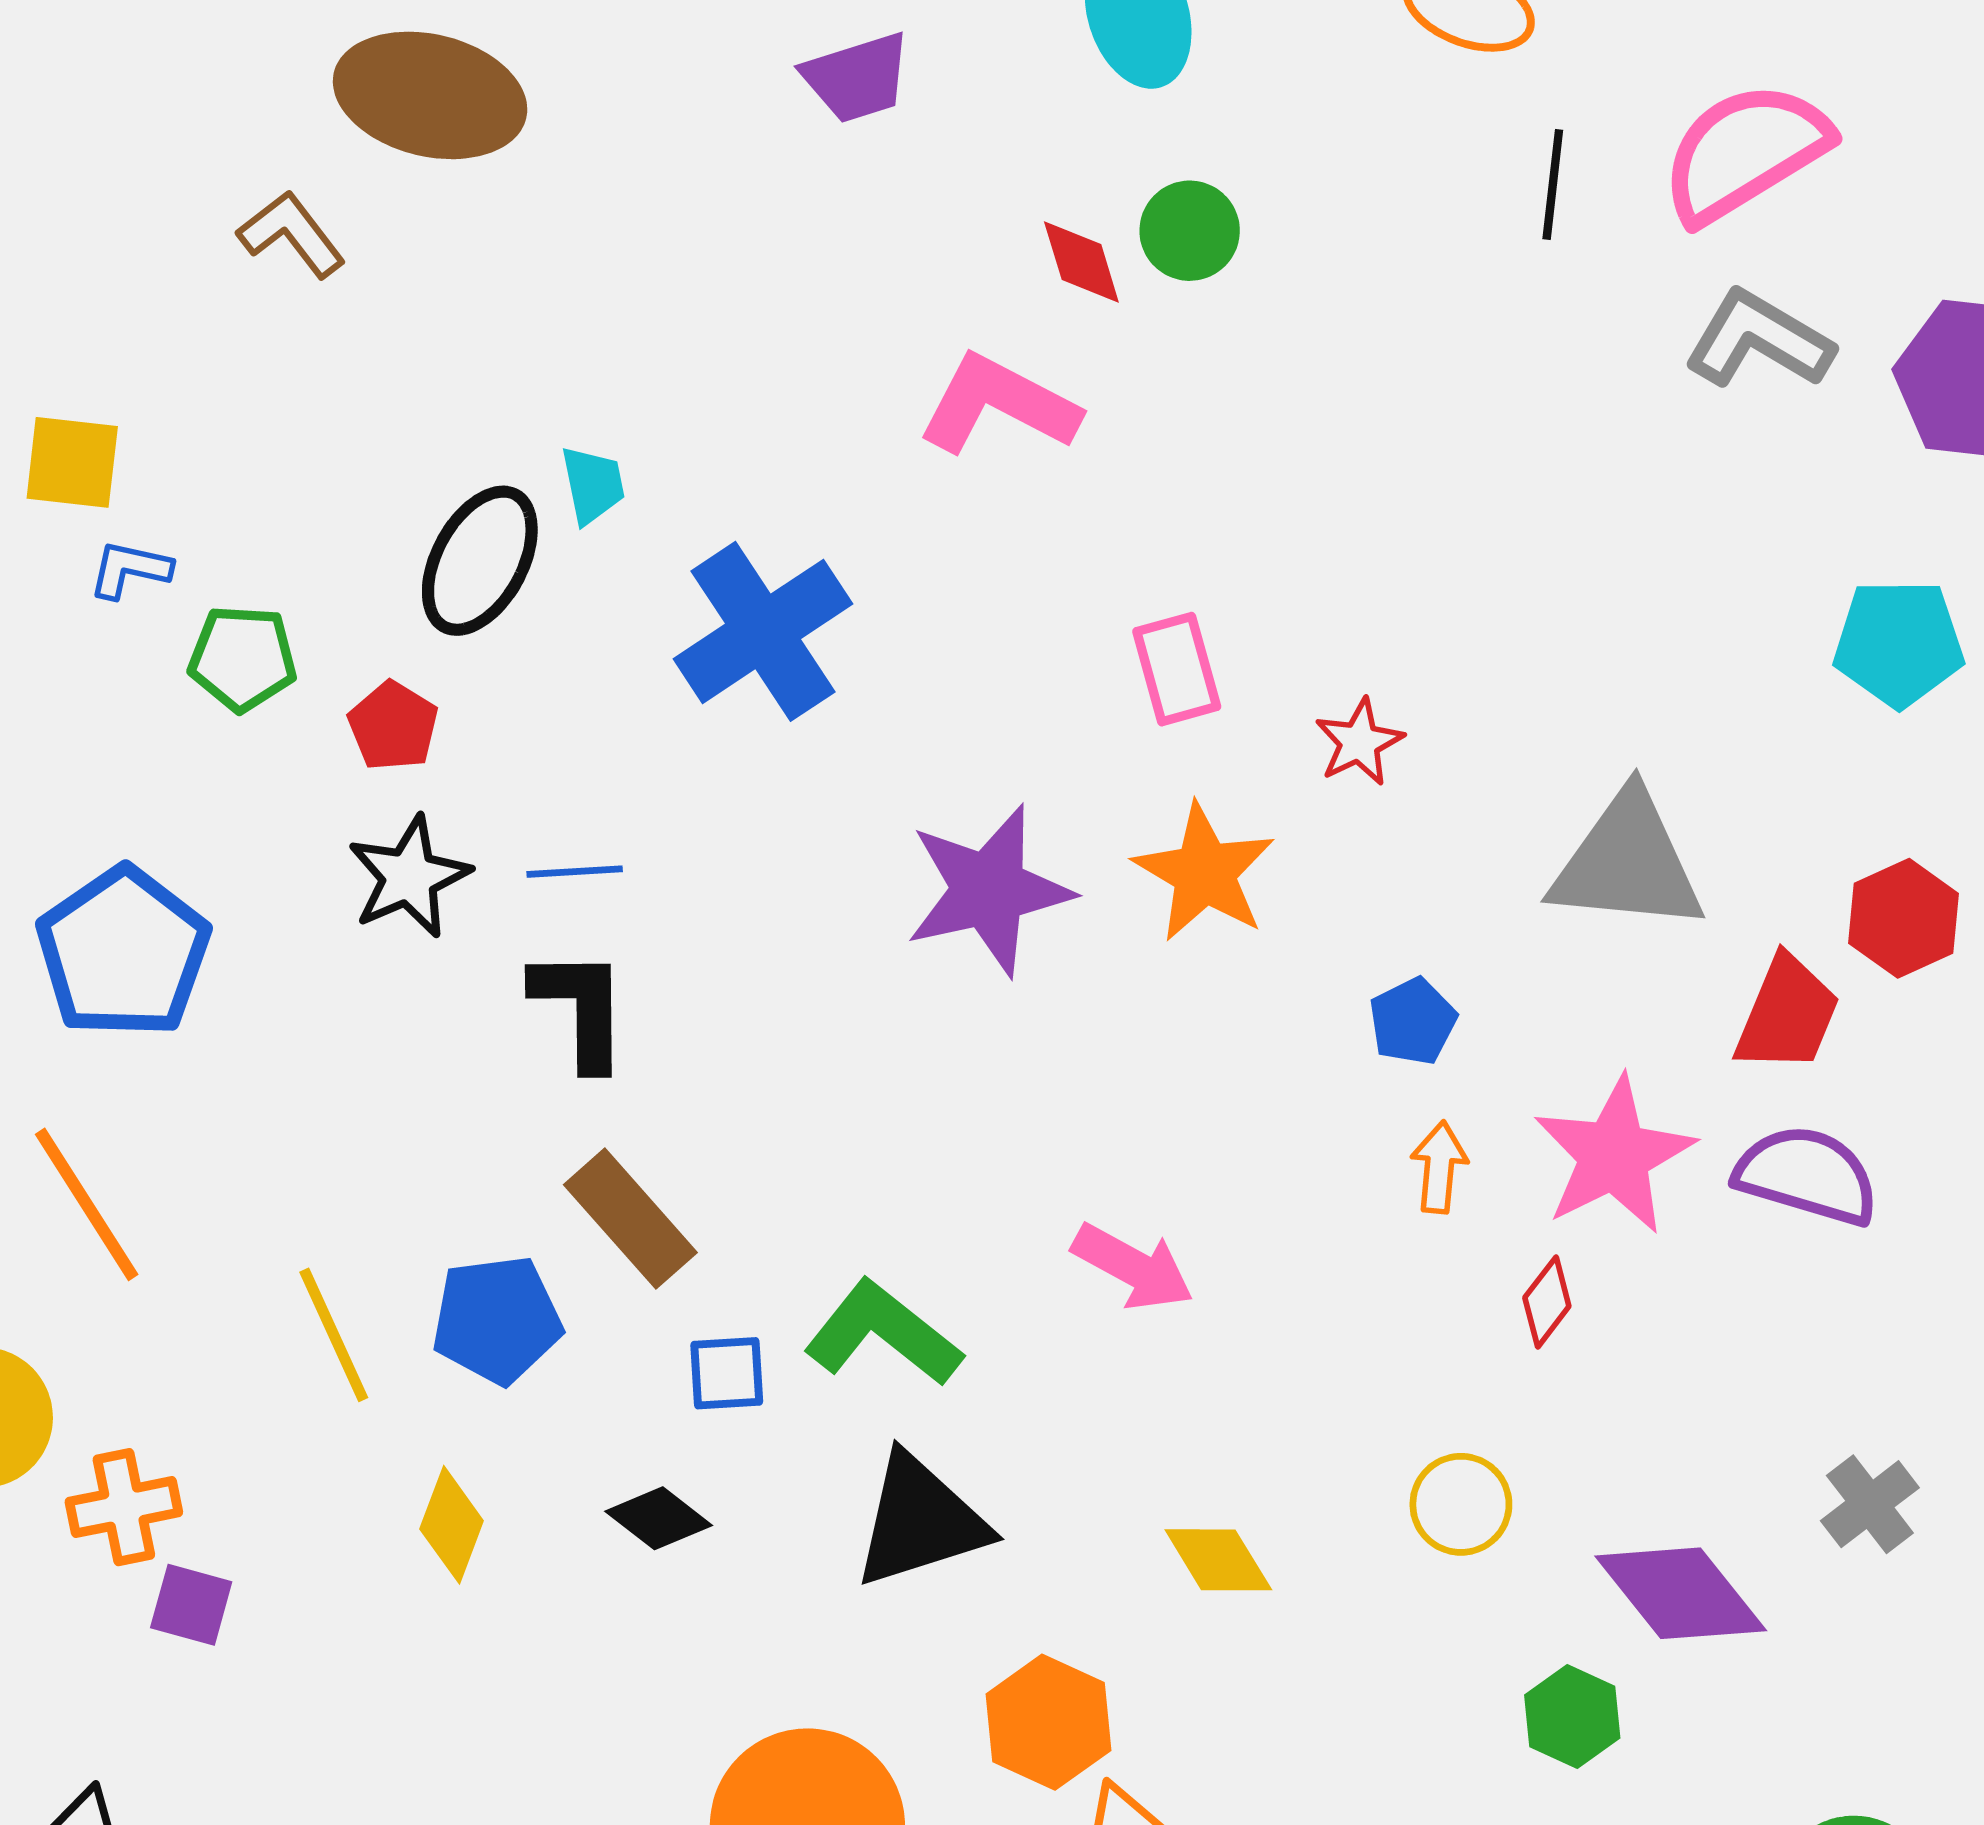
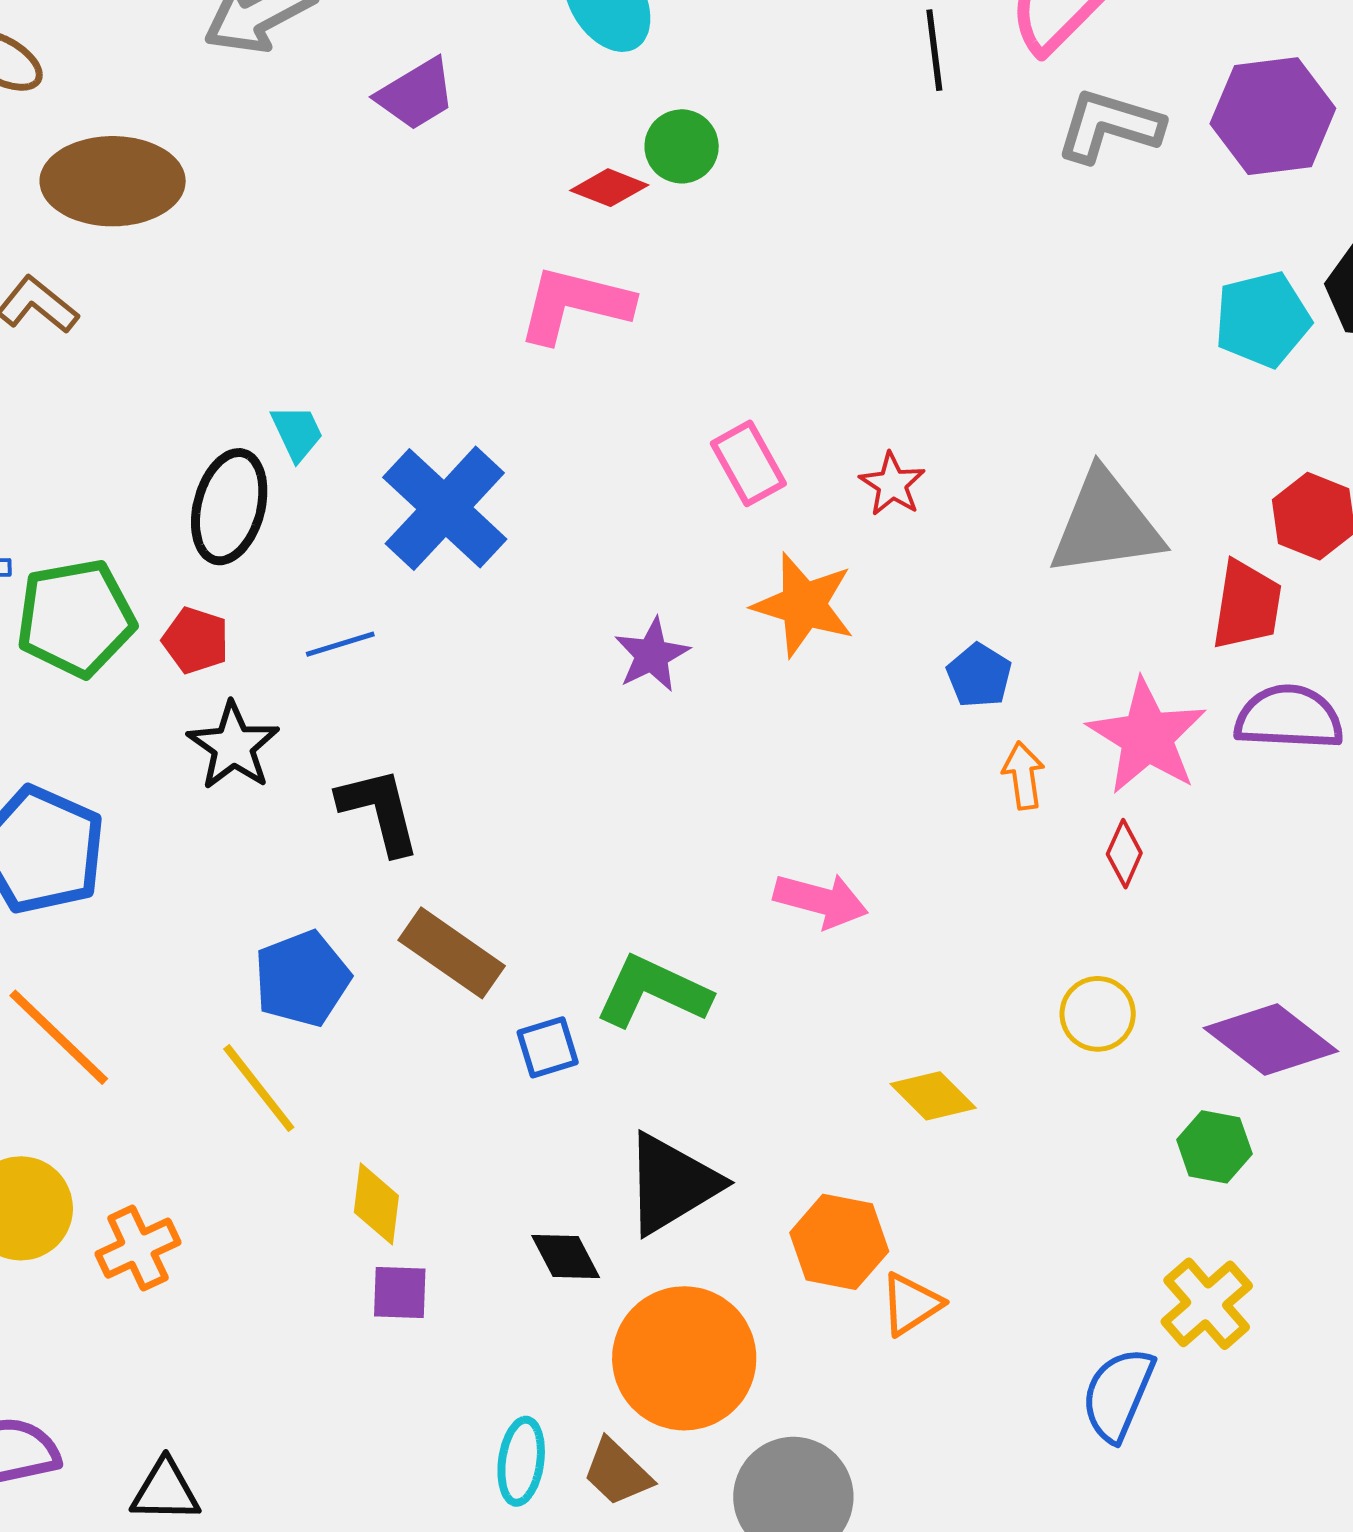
red diamond: (1081, 262) -> (609, 188), turned -38
green pentagon: (243, 658) -> (76, 618), size x1.5
blue line: (575, 872) -> (340, 644), moved
purple star: (989, 890) -> (652, 655), size x0.6
blue pentagon: (497, 1320) -> (302, 979), moved
black diamond: (659, 1518) -> (566, 1257), moved, turned 38
black triangle: (920, 1521) -> (672, 1184), moved
purple square: (191, 1605) -> (400, 1292), moved

